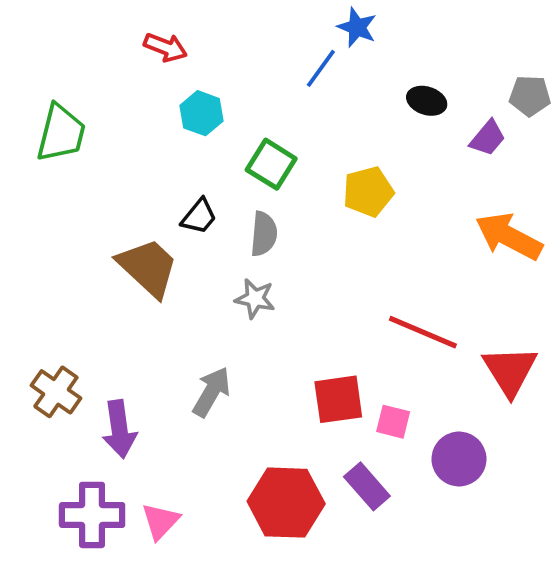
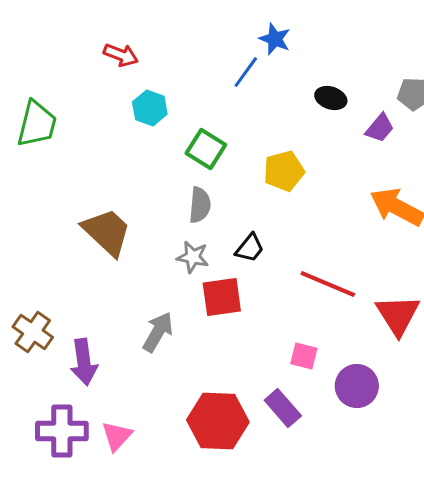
black trapezoid: (199, 216) -> (250, 248), moved
red square: (338, 399) -> (222, 297), moved

